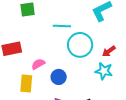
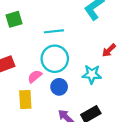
cyan circle: (80, 45) -> (55, 59), moved
cyan star: (104, 71) -> (92, 74), moved

